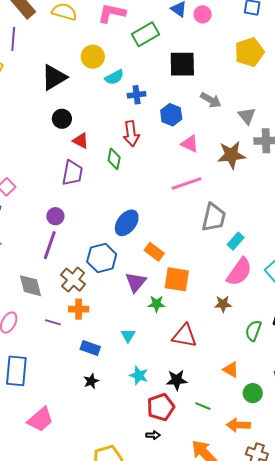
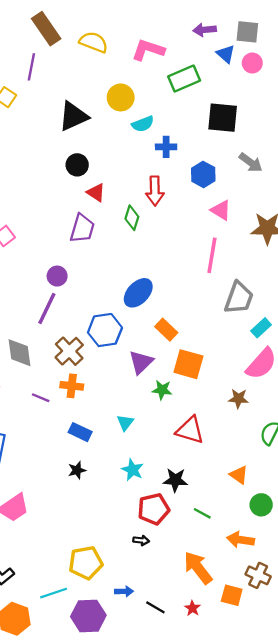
pink line: (186, 183) -> (212, 255), turned -68

